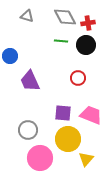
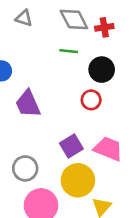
black circle: (86, 45) -> (102, 70), moved
purple square: (63, 113) -> (71, 146), turned -36

